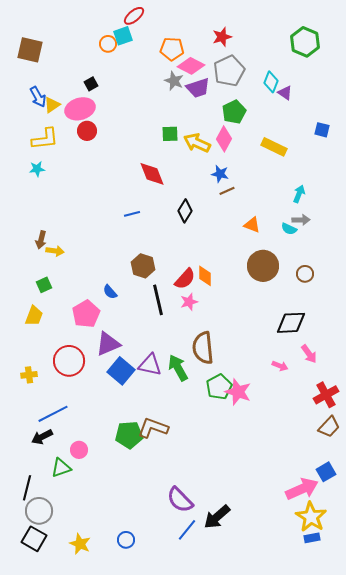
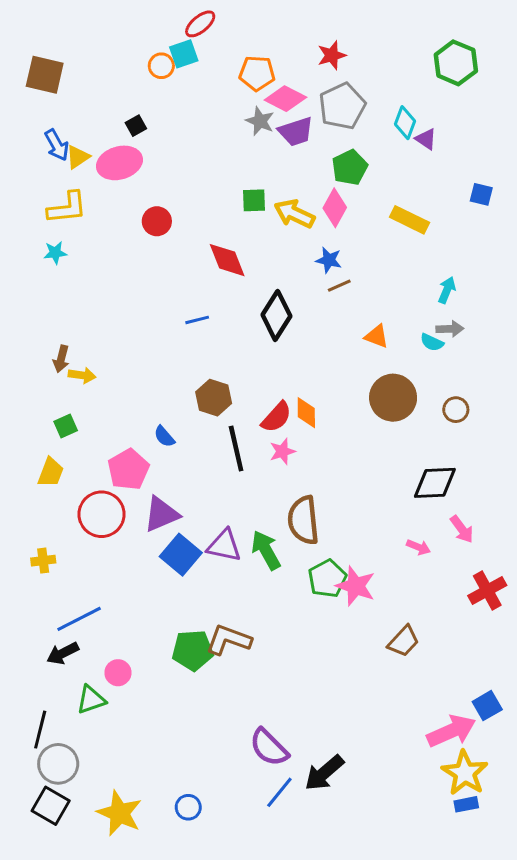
red circle: (87, 131) -> (157, 221), moved
black diamond: (185, 211) -> (276, 315), size x1.4
red circle: (69, 361) -> (102, 514), moved
brown trapezoid: (329, 427) -> (404, 641), moved
yellow star: (80, 544) -> (119, 813), size x1.4

